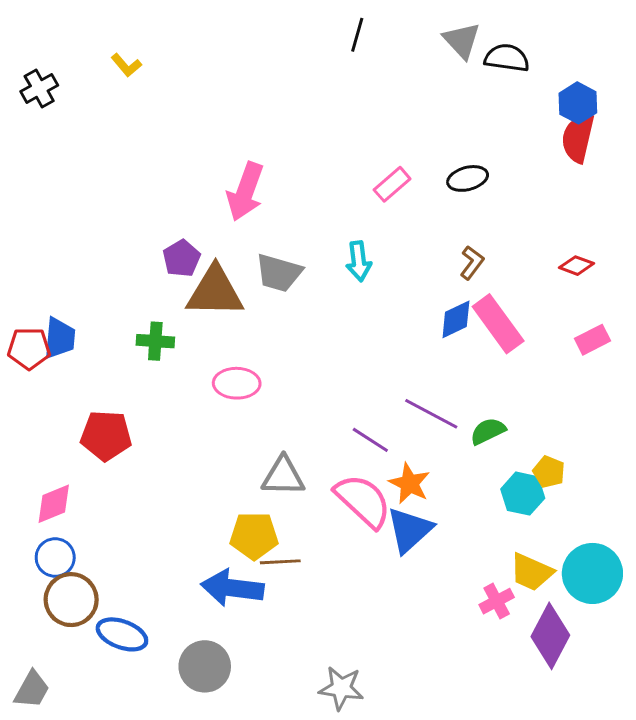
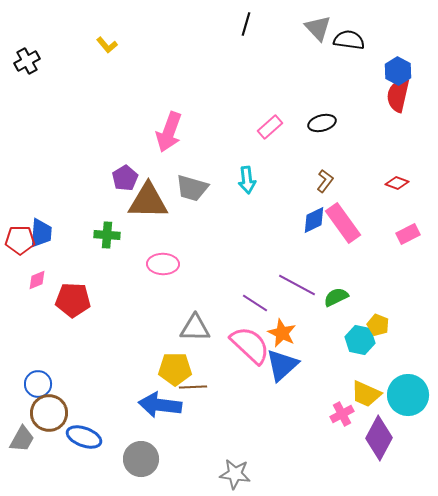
yellow L-shape: (126, 65) -> (107, 45), moved
pink diamond: (54, 504) -> (37, 280), moved, size x0.7
gray trapezoid: (32, 690) -> (22, 439), moved

